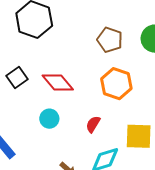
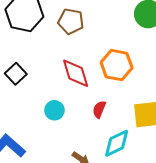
brown pentagon: (110, 40) -> (71, 21), moved
red diamond: (58, 82) -> (76, 73), moved, turned 32

